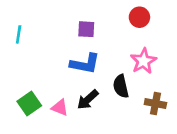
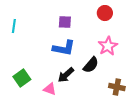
black semicircle: (121, 86) -> (91, 65), turned -126
brown cross: (155, 104) -> (117, 87), moved
pink triangle: (60, 108) -> (50, 89), moved

